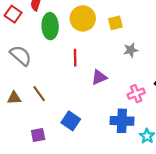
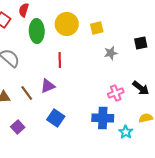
purple triangle: (99, 77) -> (48, 86), moved
purple square: (38, 135) -> (18, 127), moved, turned -32

